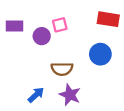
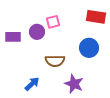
purple rectangle: (15, 26) -> (13, 37), moved
purple star: (70, 95) -> (74, 84), moved

